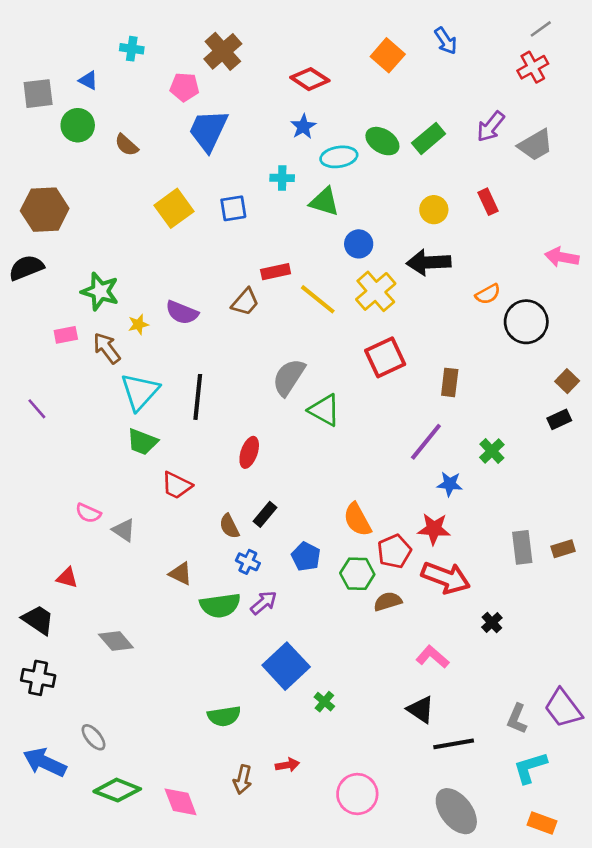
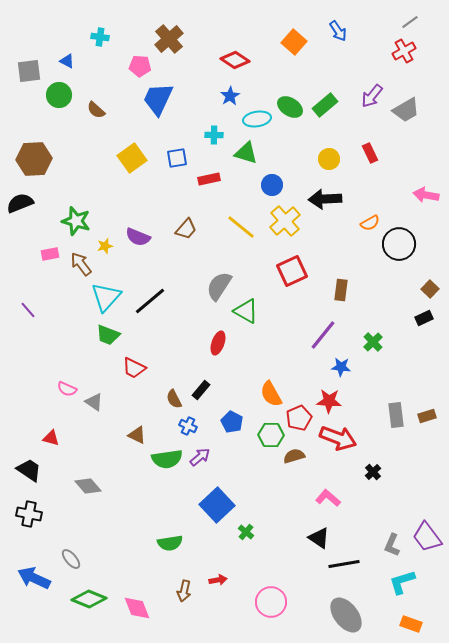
red rectangle: (276, 272) -> (209, 179), moved
black line: (198, 397) -> (150, 301), turned 44
red ellipse: (249, 452) -> (218, 343), moved

